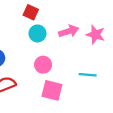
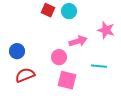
pink arrow: (69, 31) -> (78, 41), moved
cyan circle: (37, 33) -> (69, 11), moved

